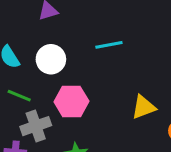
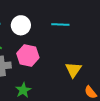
yellow triangle: (144, 107) -> (73, 70), turned -48

